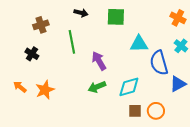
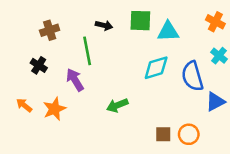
black arrow: (81, 13) -> (104, 25), moved
cyan triangle: (139, 44) -> (168, 31), moved
purple arrow: (99, 61) -> (75, 80), moved
cyan diamond: (129, 87) -> (156, 68), moved

